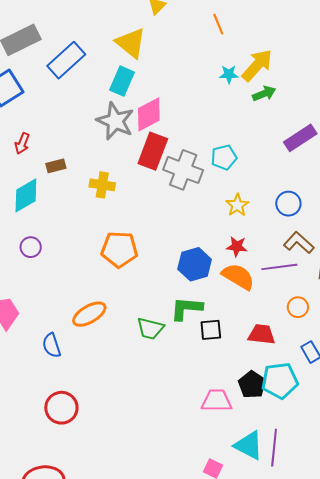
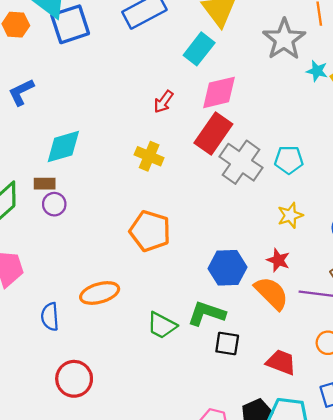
gray star: (115, 121) -> (284, 39), moved
red arrow: (22, 143) -> (163, 102), moved
brown rectangle: (56, 166) -> (45, 184), moved
red circle: (61, 408) -> (74, 379), moved

